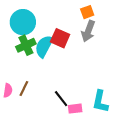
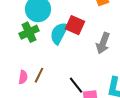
gray arrow: (88, 31) -> (103, 43), moved
green cross: (26, 45) -> (29, 32), moved

